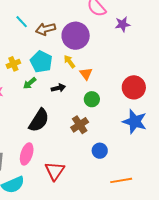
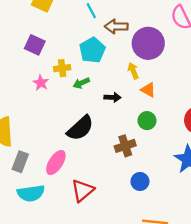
cyan pentagon: (41, 62) -> (92, 50), moved
yellow cross: (13, 64) -> (62, 68), moved
orange triangle: (86, 74) -> (148, 90), turned -40

